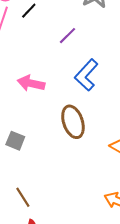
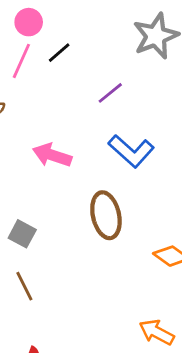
blue L-shape: (86, 75) -> (131, 151), turned -96
brown line: (23, 197) -> (24, 286), moved

